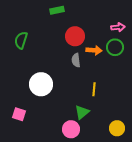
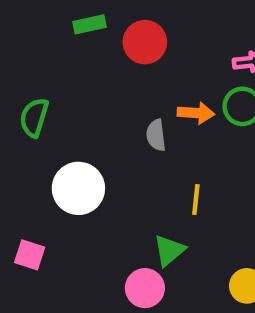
green rectangle: (57, 10) -> (89, 24), moved
red circle: (75, 36) -> (145, 42), moved
green semicircle: (21, 40) -> (34, 117), moved

